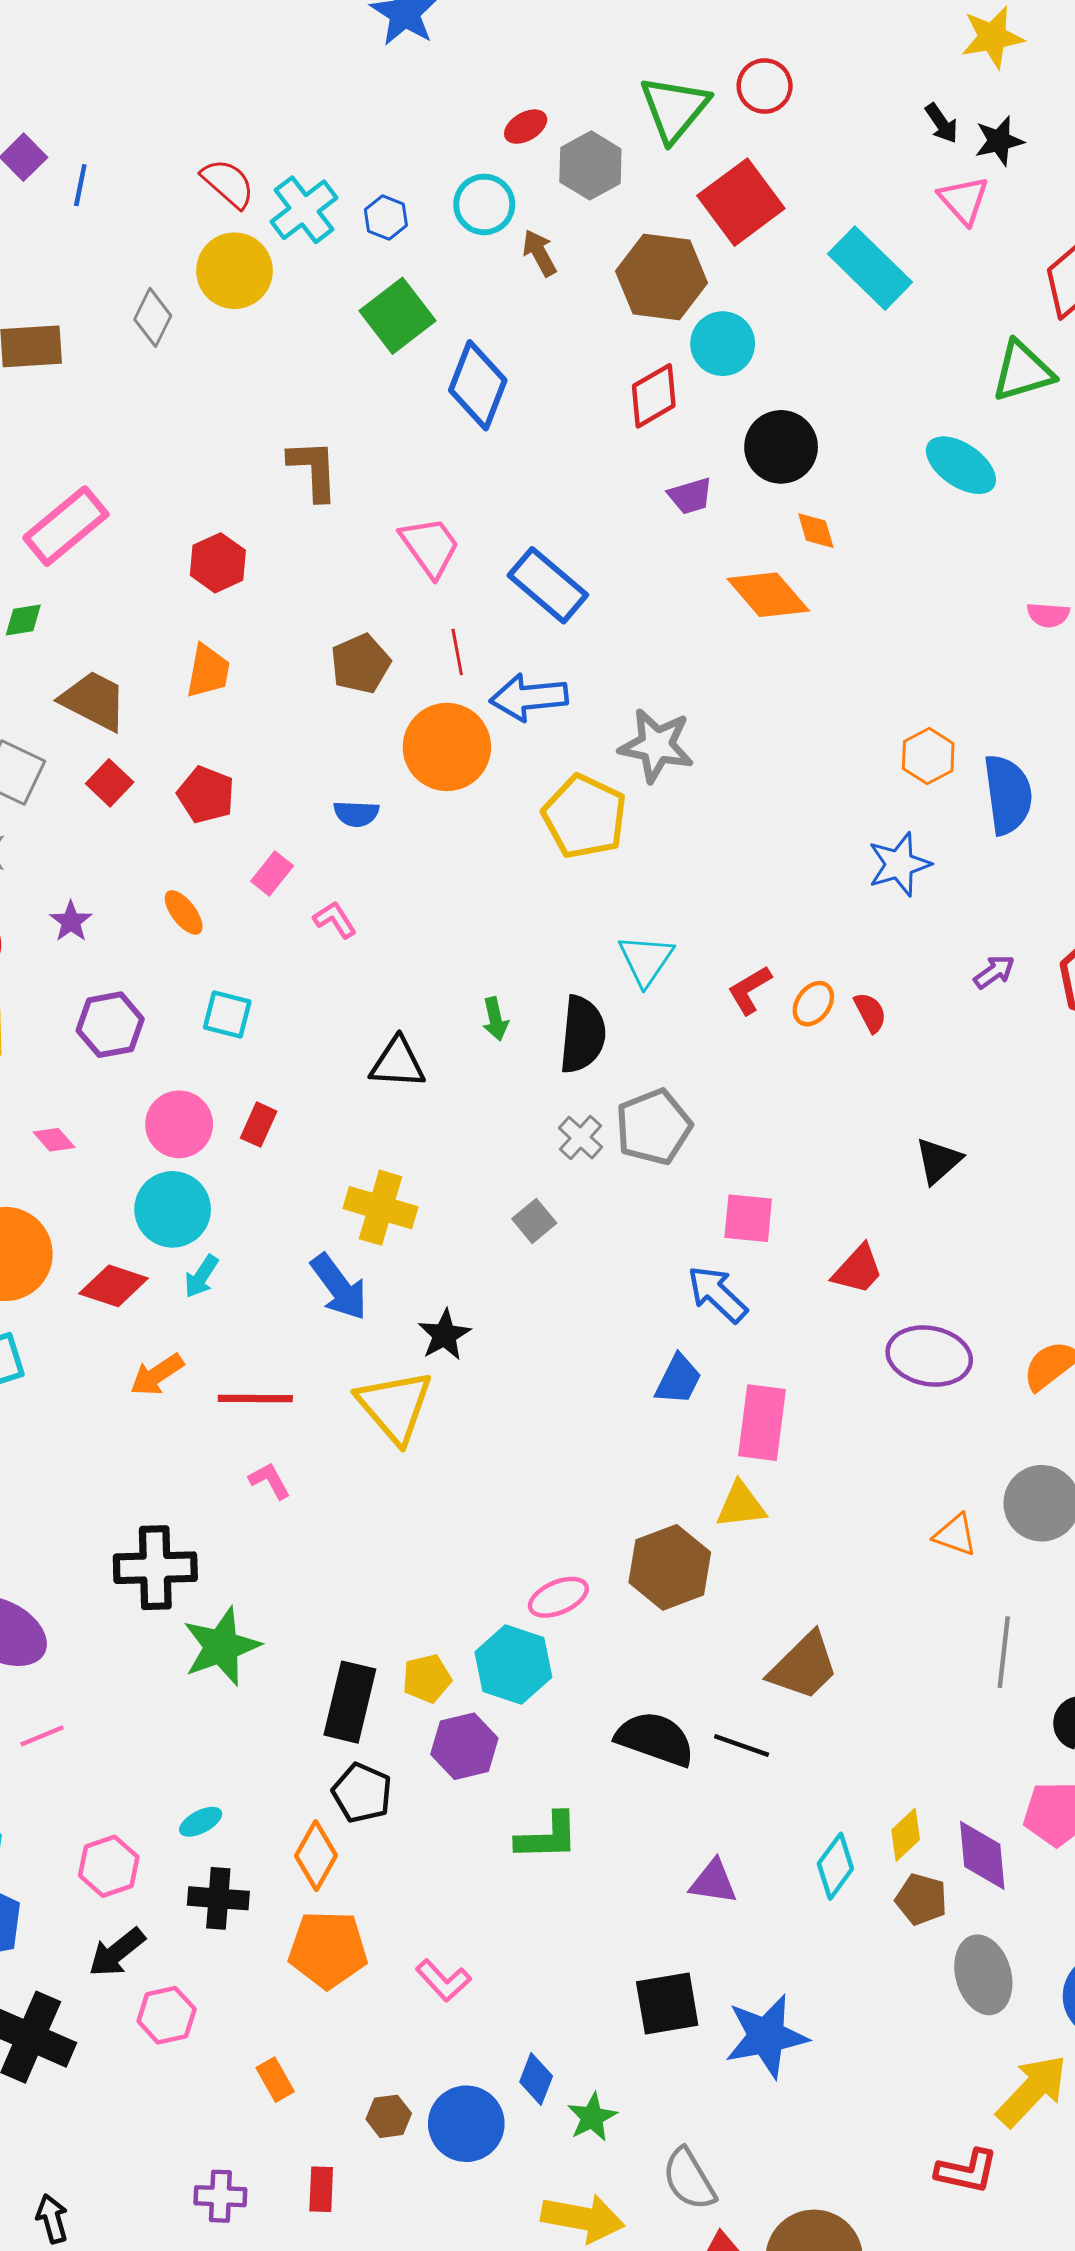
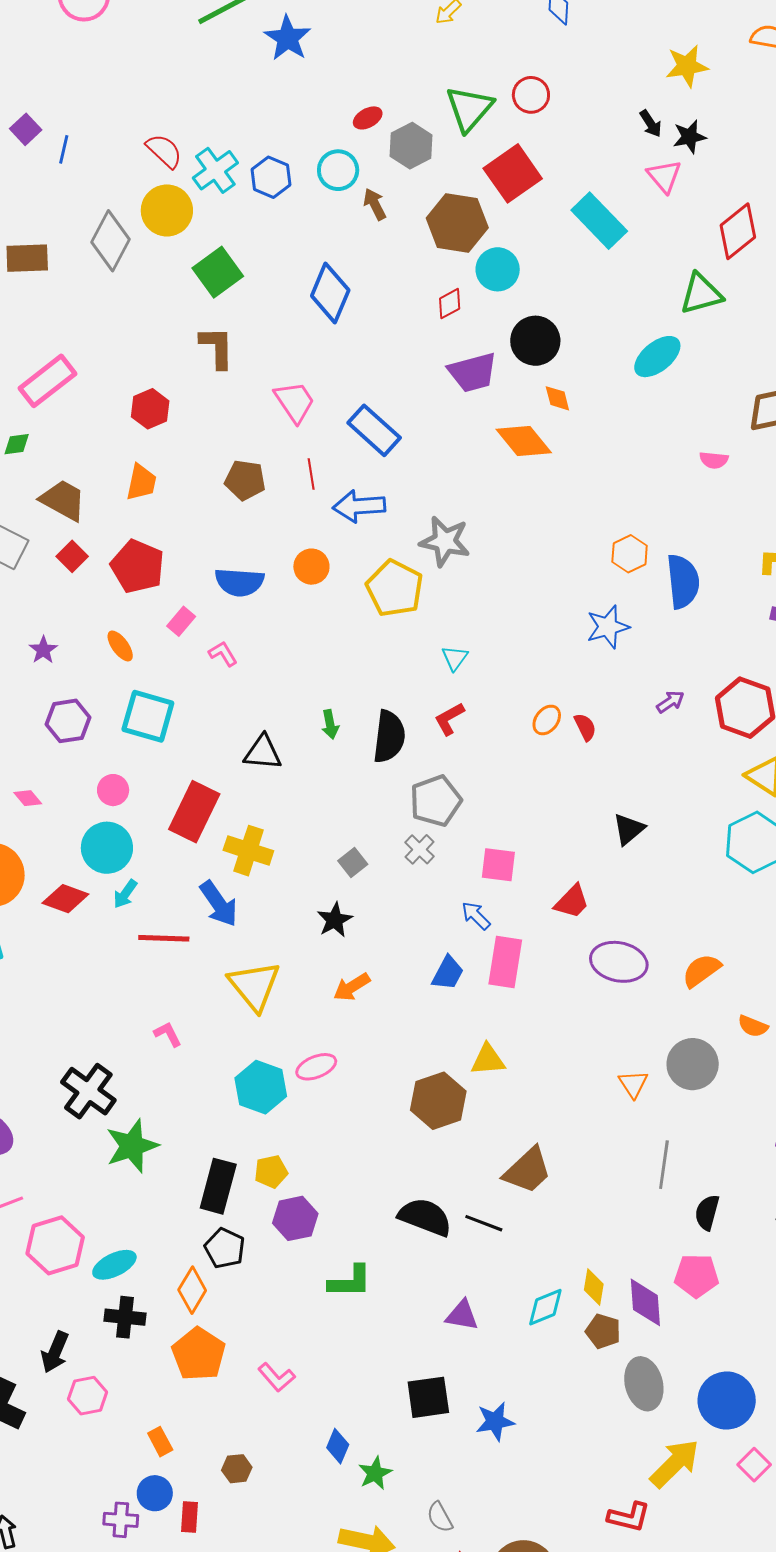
blue hexagon: (386, 218) -> (271, 177), size x1.4
green square: (398, 316) -> (218, 272), moved
gray diamond: (153, 317) -> (110, 241), size x1.5
red diamond: (654, 396) -> (450, 304), size x0.7
cyan ellipse: (961, 465) -> (657, 357), turned -75
purple trapezoid: (690, 496) -> (473, 372), size x1.6
brown pentagon: (360, 664) -> (245, 480), turned 30
orange circle: (447, 747) -> (311, 567), moved, size x0.6
red pentagon: (206, 795) -> (138, 566), size x1.4
blue semicircle: (356, 814) -> (239, 582), size x1.6
cyan triangle: (646, 960) -> (455, 658), moved, size x0.7
red L-shape: (750, 990) -> (449, 719), moved
cyan square: (227, 1015) -> (148, 716), size x1.6
pink circle: (179, 1124) -> (113, 790), size x0.7
red rectangle: (259, 1125) -> (194, 812), moved, size x2.0
gray cross: (580, 1138) -> (420, 849), moved
blue arrow: (717, 1294) -> (476, 916), size x0.7
black star: (444, 1335) -> (335, 920), moved
orange arrow: (157, 1375) -> (352, 987), moved
red line: (255, 1398) -> (164, 938), moved
pink rectangle: (762, 1423) -> (505, 962), moved
orange triangle: (955, 1535) -> (633, 1084), turned 36
black cross: (155, 1568) -> (88, 1091), turned 36
pink ellipse: (558, 1597) -> (316, 1067), moved
cyan hexagon: (513, 1665) -> (261, 1087), moved
cyan ellipse: (201, 1822) -> (114, 1265), size x1.5
yellow diamond: (906, 1835) -> (594, 1287), turned -39
pink hexagon: (109, 1866) -> (55, 1245), moved, size x1.4
cyan diamond: (835, 1866) -> (545, 1307), turned 30
orange pentagon: (328, 1949) -> (199, 1354), turned 30
black arrow: (117, 1952) -> (55, 1352), turned -30
blue star: (766, 2036) -> (495, 1421), size x0.7
blue circle: (466, 2124) -> (155, 1493), moved, size x0.7
gray semicircle: (689, 2179) -> (440, 1517), size x0.7

